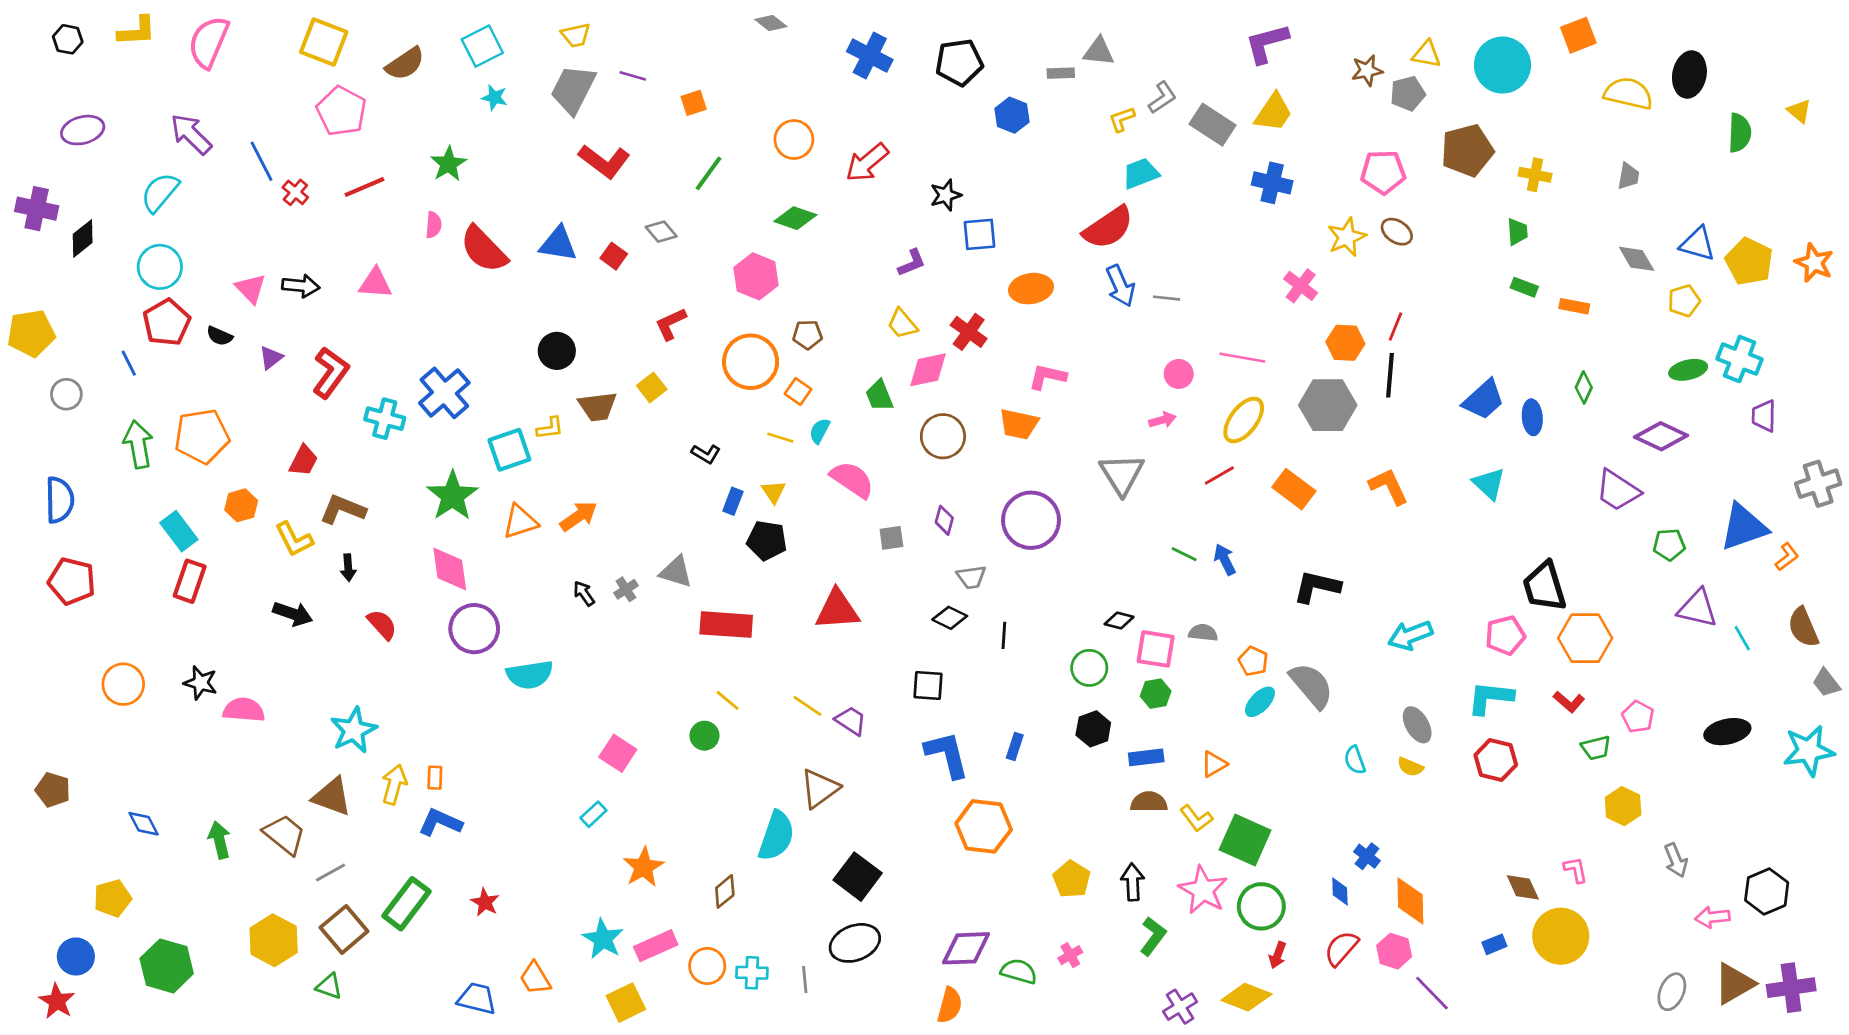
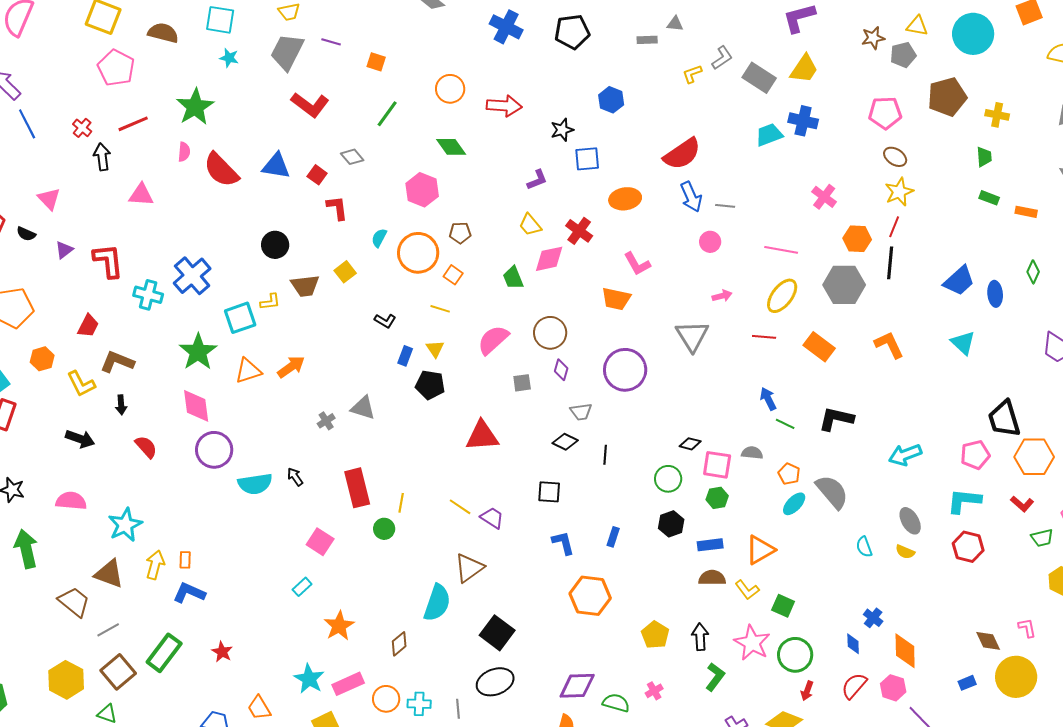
cyan square: (482, 46) -> (220, 20), turned 36
gray triangle: (1099, 51) -> (675, 24), size x0.7
brown semicircle: (405, 64) -> (163, 33), turned -132
orange square: (694, 103) -> (376, 62), turned 36
blue hexagon: (1012, 115) -> (611, 100), moved
blue line: (261, 161) -> (27, 124), moved
red arrow: (867, 163) -> (504, 106), turned -136
green star: (448, 164) -> (195, 107), size x1.4
cyan trapezoid: (1141, 173) -> (769, 135), moved
green diamond: (795, 218) -> (451, 147), turned 36
yellow star: (1347, 237) -> (899, 192), moved
black arrow: (301, 286) -> (102, 157), moved, turned -104
red L-shape: (671, 324) -> (337, 208), moved, turned 108
red L-shape: (331, 373) -> (108, 261), turned -42
pink circle: (1179, 374) -> (710, 242), moved
pink L-shape: (1047, 377) -> (637, 264), turned -132
cyan semicircle: (820, 431) -> (379, 238), moved
brown circle: (943, 436) -> (550, 333), moved
red line: (1219, 476) -> (764, 337), turned 35
pink semicircle: (852, 480) -> (493, 340), turned -76
green line: (1184, 554) -> (785, 424), moved
black arrow: (584, 593) -> (295, 477), moved
red rectangle: (726, 625) -> (357, 488), moved, turned 72
yellow line: (728, 700) -> (401, 503), turned 60
pink semicircle: (244, 710) -> (71, 501), moved
blue L-shape: (947, 755) -> (563, 543), size x0.7
orange triangle: (1214, 764) -> (760, 550), size x1.5
green arrow: (219, 840) -> (26, 549), moved, size x1.4
green square: (1245, 840) -> (783, 606), size x0.6

